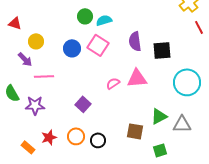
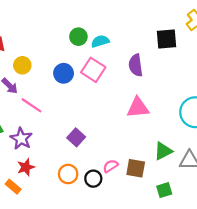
black square: (162, 50) -> (167, 39), moved
pink line: (44, 76) -> (31, 105), turned 36
pink semicircle: (113, 83) -> (110, 166), moved
purple star: (35, 105) -> (21, 139), turned 30
red star: (49, 137) -> (26, 167), moved

